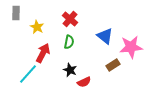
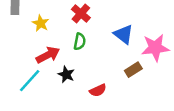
red arrow: (43, 53) -> (48, 55), turned 36
black star: (70, 70) -> (66, 75), moved

